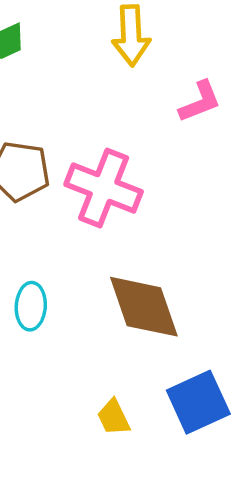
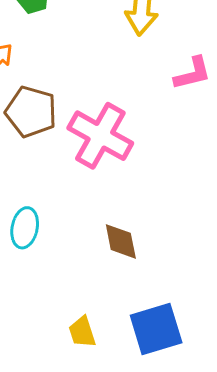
brown diamond: (144, 307) -> (121, 241), size x0.6

